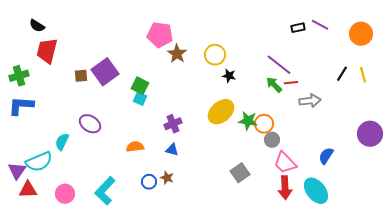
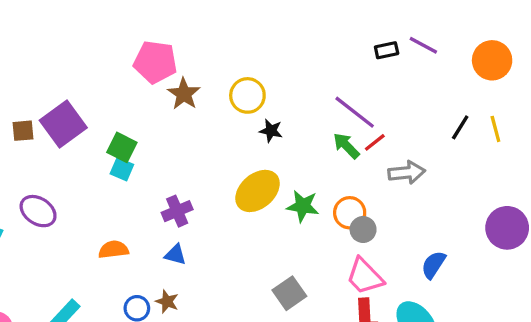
red line: (291, 83) -> (375, 142), turned -32
orange circle: (264, 124) -> (350, 213), moved
gray circle: (272, 140) -> (363, 229), moved

